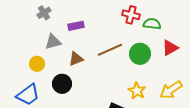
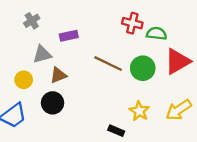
red triangle: (170, 48) -> (177, 61), size x1.4
brown line: (110, 50) -> (108, 64), turned 50
brown triangle: (76, 59) -> (58, 75), moved

